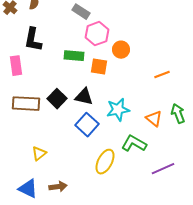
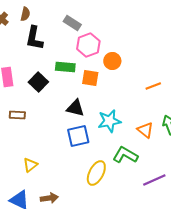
black L-shape: (33, 40) -> (34, 38), moved
black square: (57, 99) -> (38, 82), moved
brown rectangle: (26, 104) -> (17, 115), size x0.6
blue square: (87, 125) -> (78, 136), turned 35

